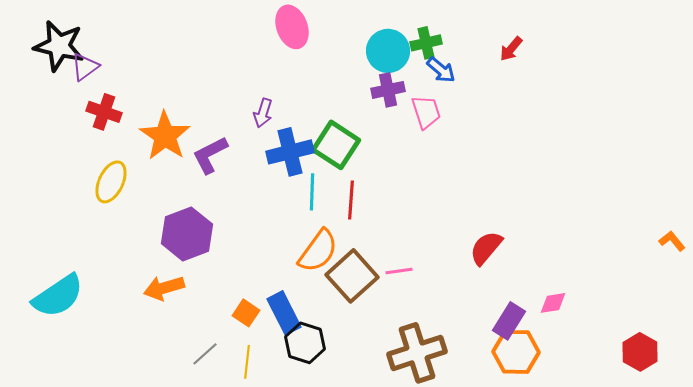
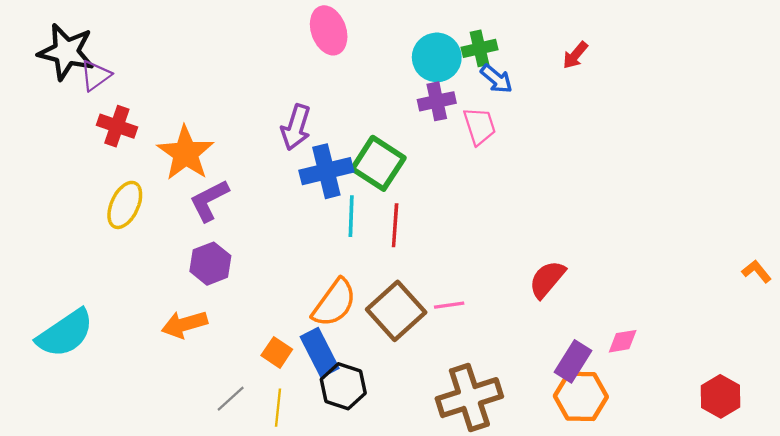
purple arrow: (263, 113) -> (296, 127), size x1.4
purple L-shape: (210, 155) -> (209, 200), moved
purple hexagon: (187, 234) -> (210, 264), size x0.7
orange semicircle: (318, 251) -> (334, 303), moved

